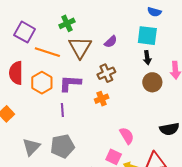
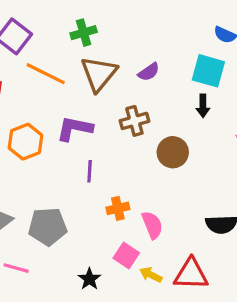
brown circle: (152, 82) -> (173, 152), moved
orange hexagon: (42, 83) -> (25, 142), moved
orange cross: (102, 99) -> (118, 208), moved
purple line: (62, 110) -> (90, 171), moved

